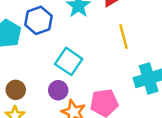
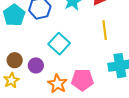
purple circle: (58, 90) -> (36, 65), moved

